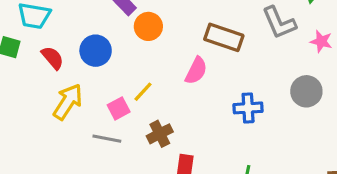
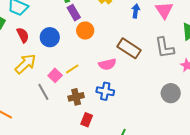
pink semicircle: (196, 71) -> (107, 64), turned 36
pink square: (119, 108) -> (55, 75), turned -32
blue cross: (248, 108) -> (105, 91), moved
gray line: (107, 139) -> (43, 92), turned 36

